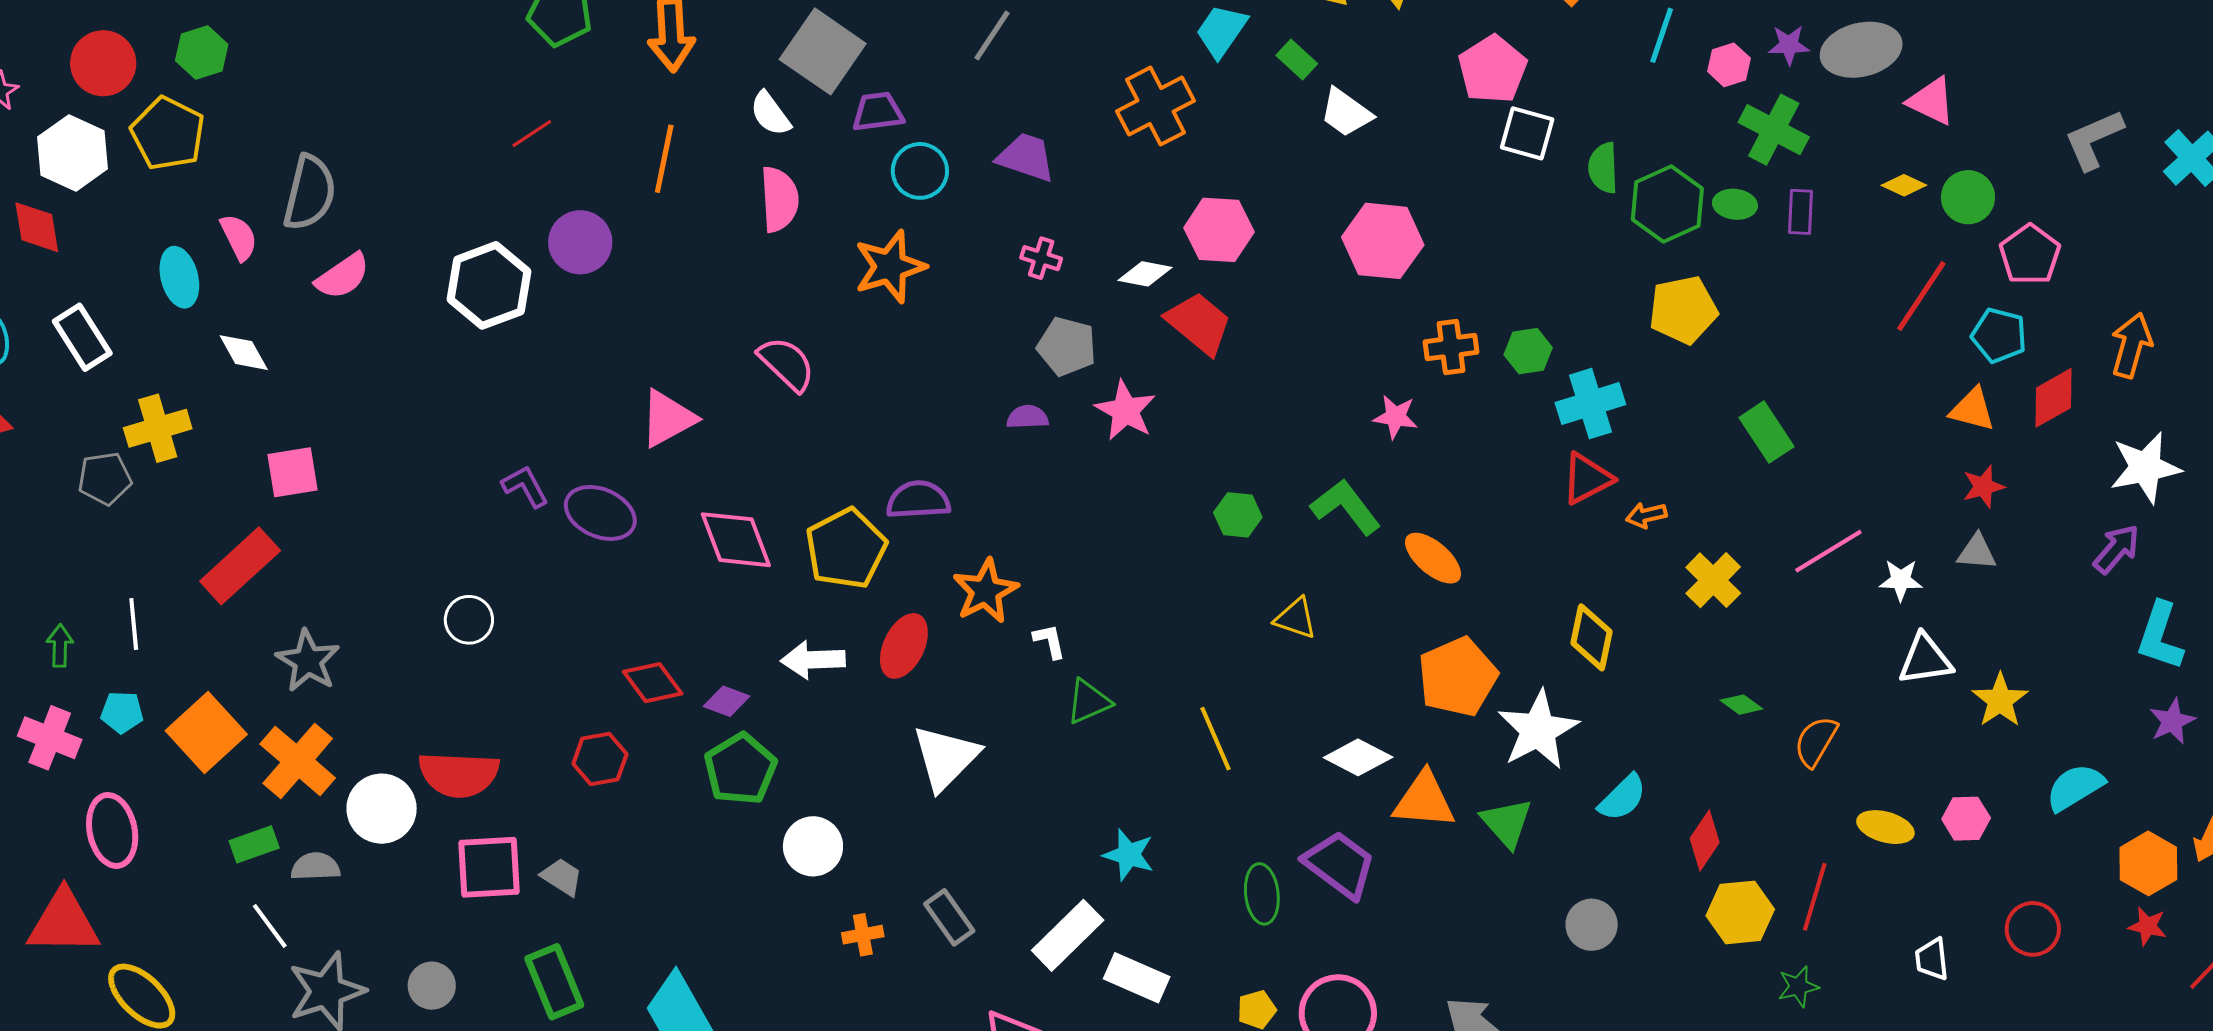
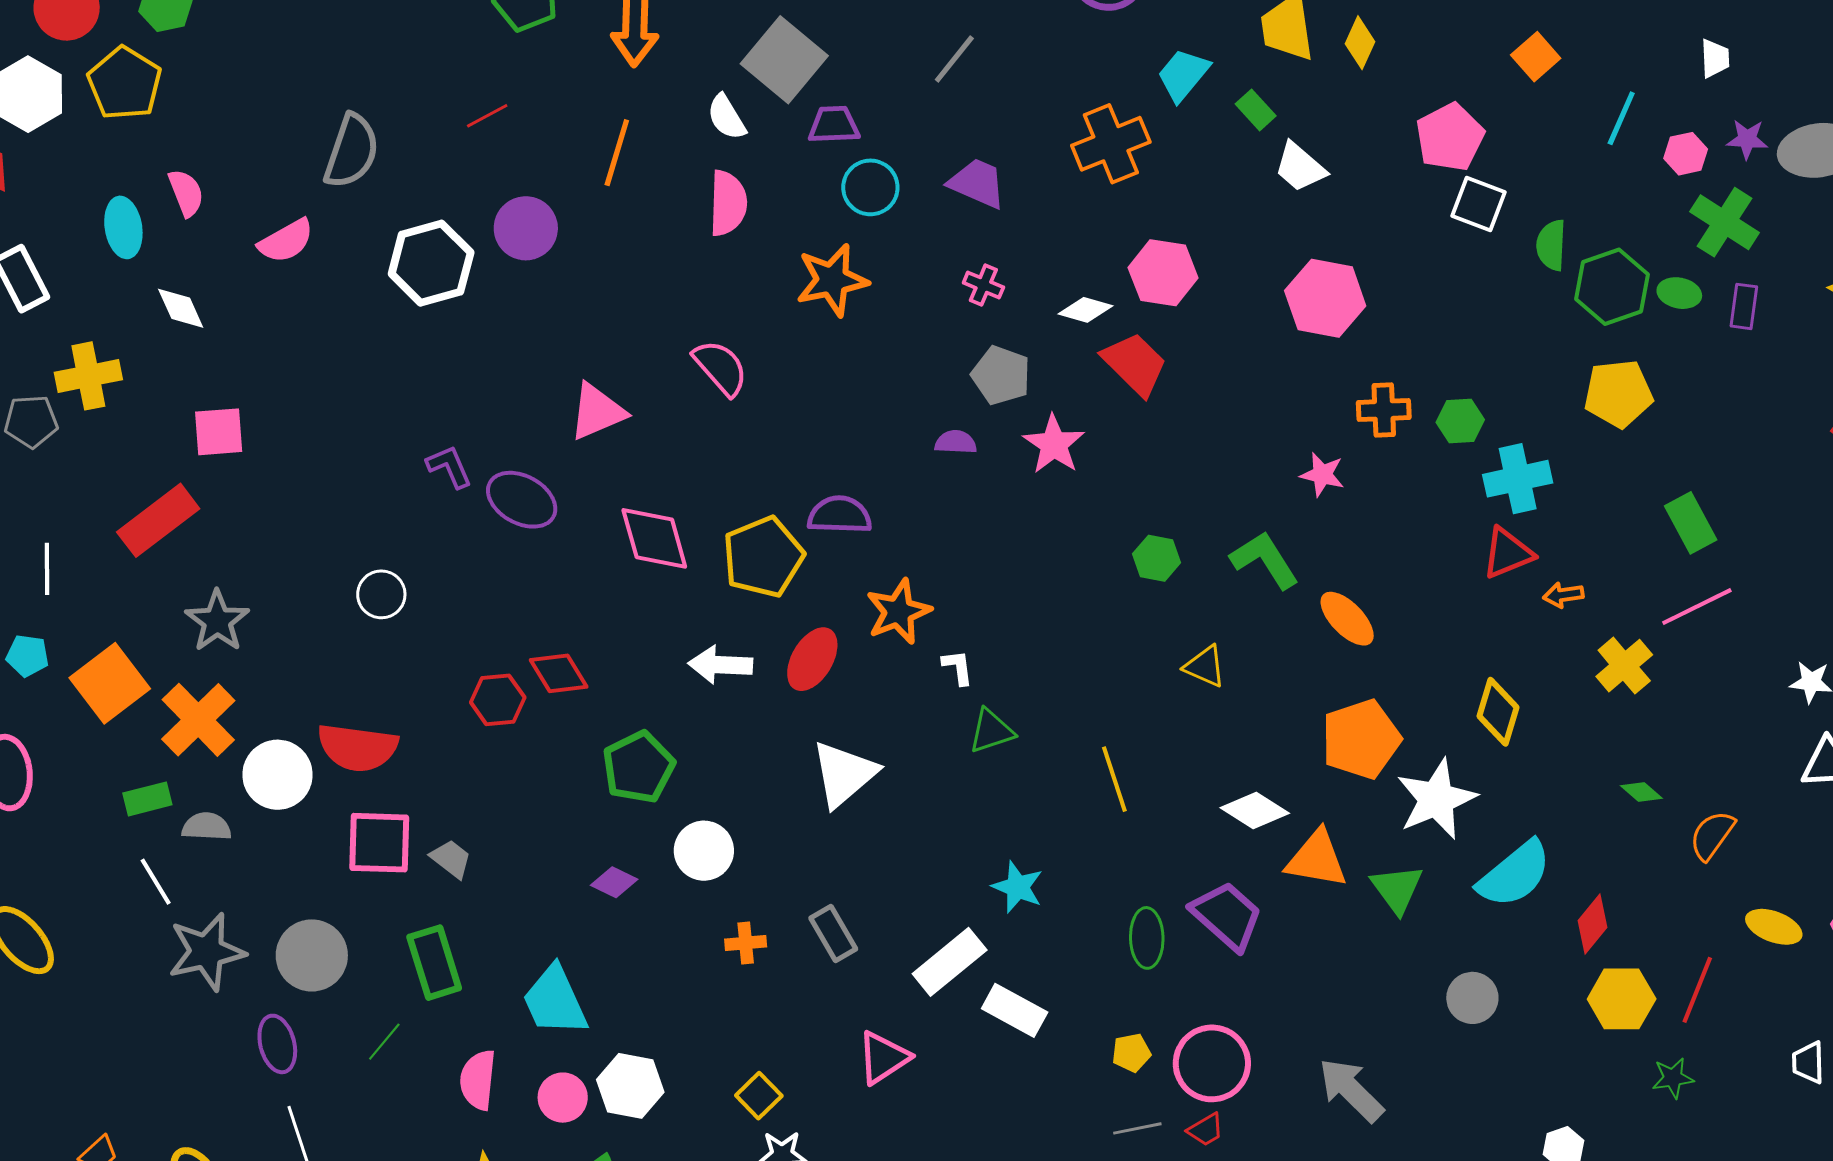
gray semicircle: (310, 193) -> (352, 151), moved
pink line: (1828, 551) -> (1697, 607), moved
purple diamond: (727, 701) -> (614, 882), moved
red hexagon: (600, 759) -> (498, 700), moved
cyan semicircle: (1622, 798) -> (1514, 874), size x1.5
gray circle: (432, 986) -> (312, 955), size x1.5

